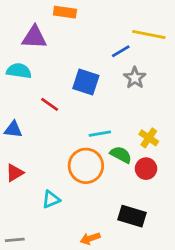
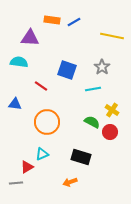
blue line: (121, 51) -> (74, 22), moved
cyan line: (100, 134) -> (93, 89), moved
orange circle: (86, 166) -> (47, 122), moved
red triangle: (15, 173) -> (27, 167), moved
black rectangle: (132, 216) -> (81, 157), moved

